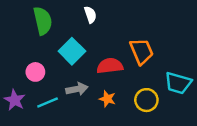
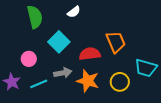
white semicircle: (90, 15) -> (74, 12), turned 72
orange star: (107, 99) -> (88, 81), size x1.6

